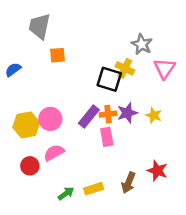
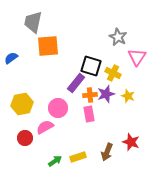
orange square: (58, 55) -> (48, 46), size x1.6
yellow cross: (125, 68) -> (113, 73), moved
purple rectangle: (89, 117) -> (76, 83), moved
pink circle: (50, 119) -> (58, 108), moved

